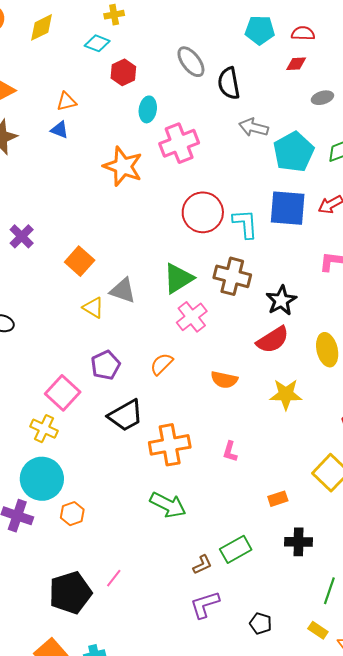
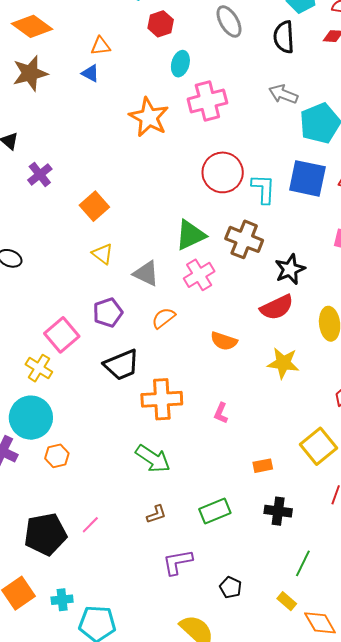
black semicircle: (229, 83) -> (284, 37), moved
gray triangle: (123, 291) -> (146, 274), moved
brown L-shape: (202, 565) -> (156, 514), moved

